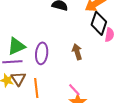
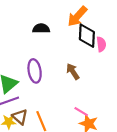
purple ellipse: (42, 53) -> (35, 71), moved

